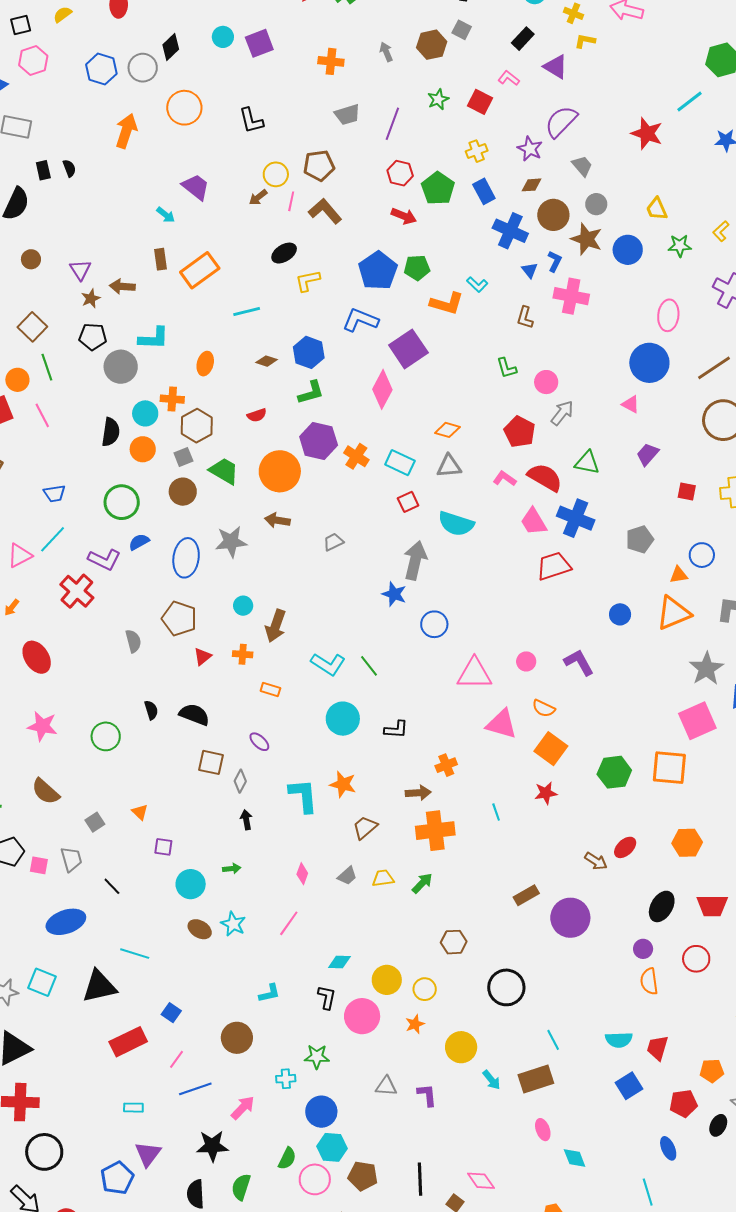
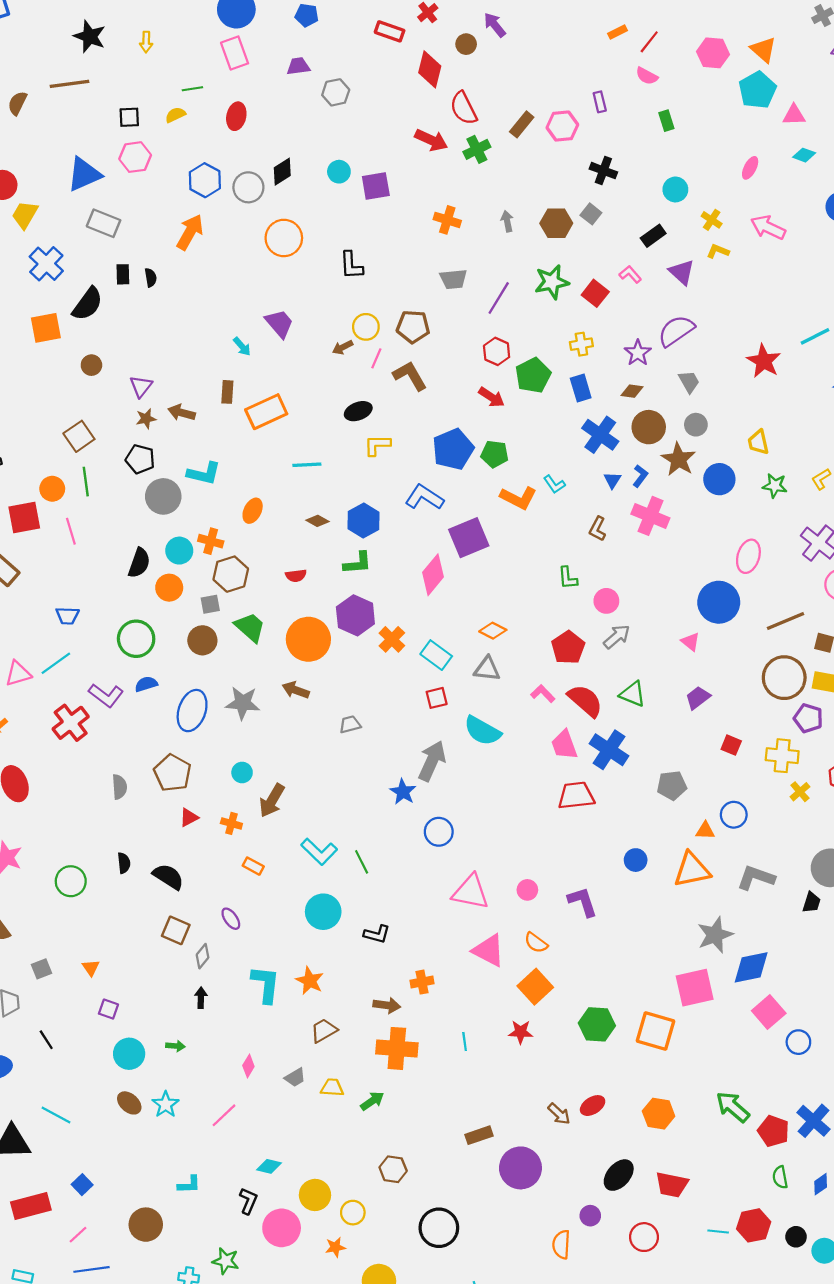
green star: (438, 99) -> (552, 282), size x1.5
orange arrow: (126, 131) -> (190, 232), moved
orange semicircle: (649, 981) -> (561, 1244), moved

